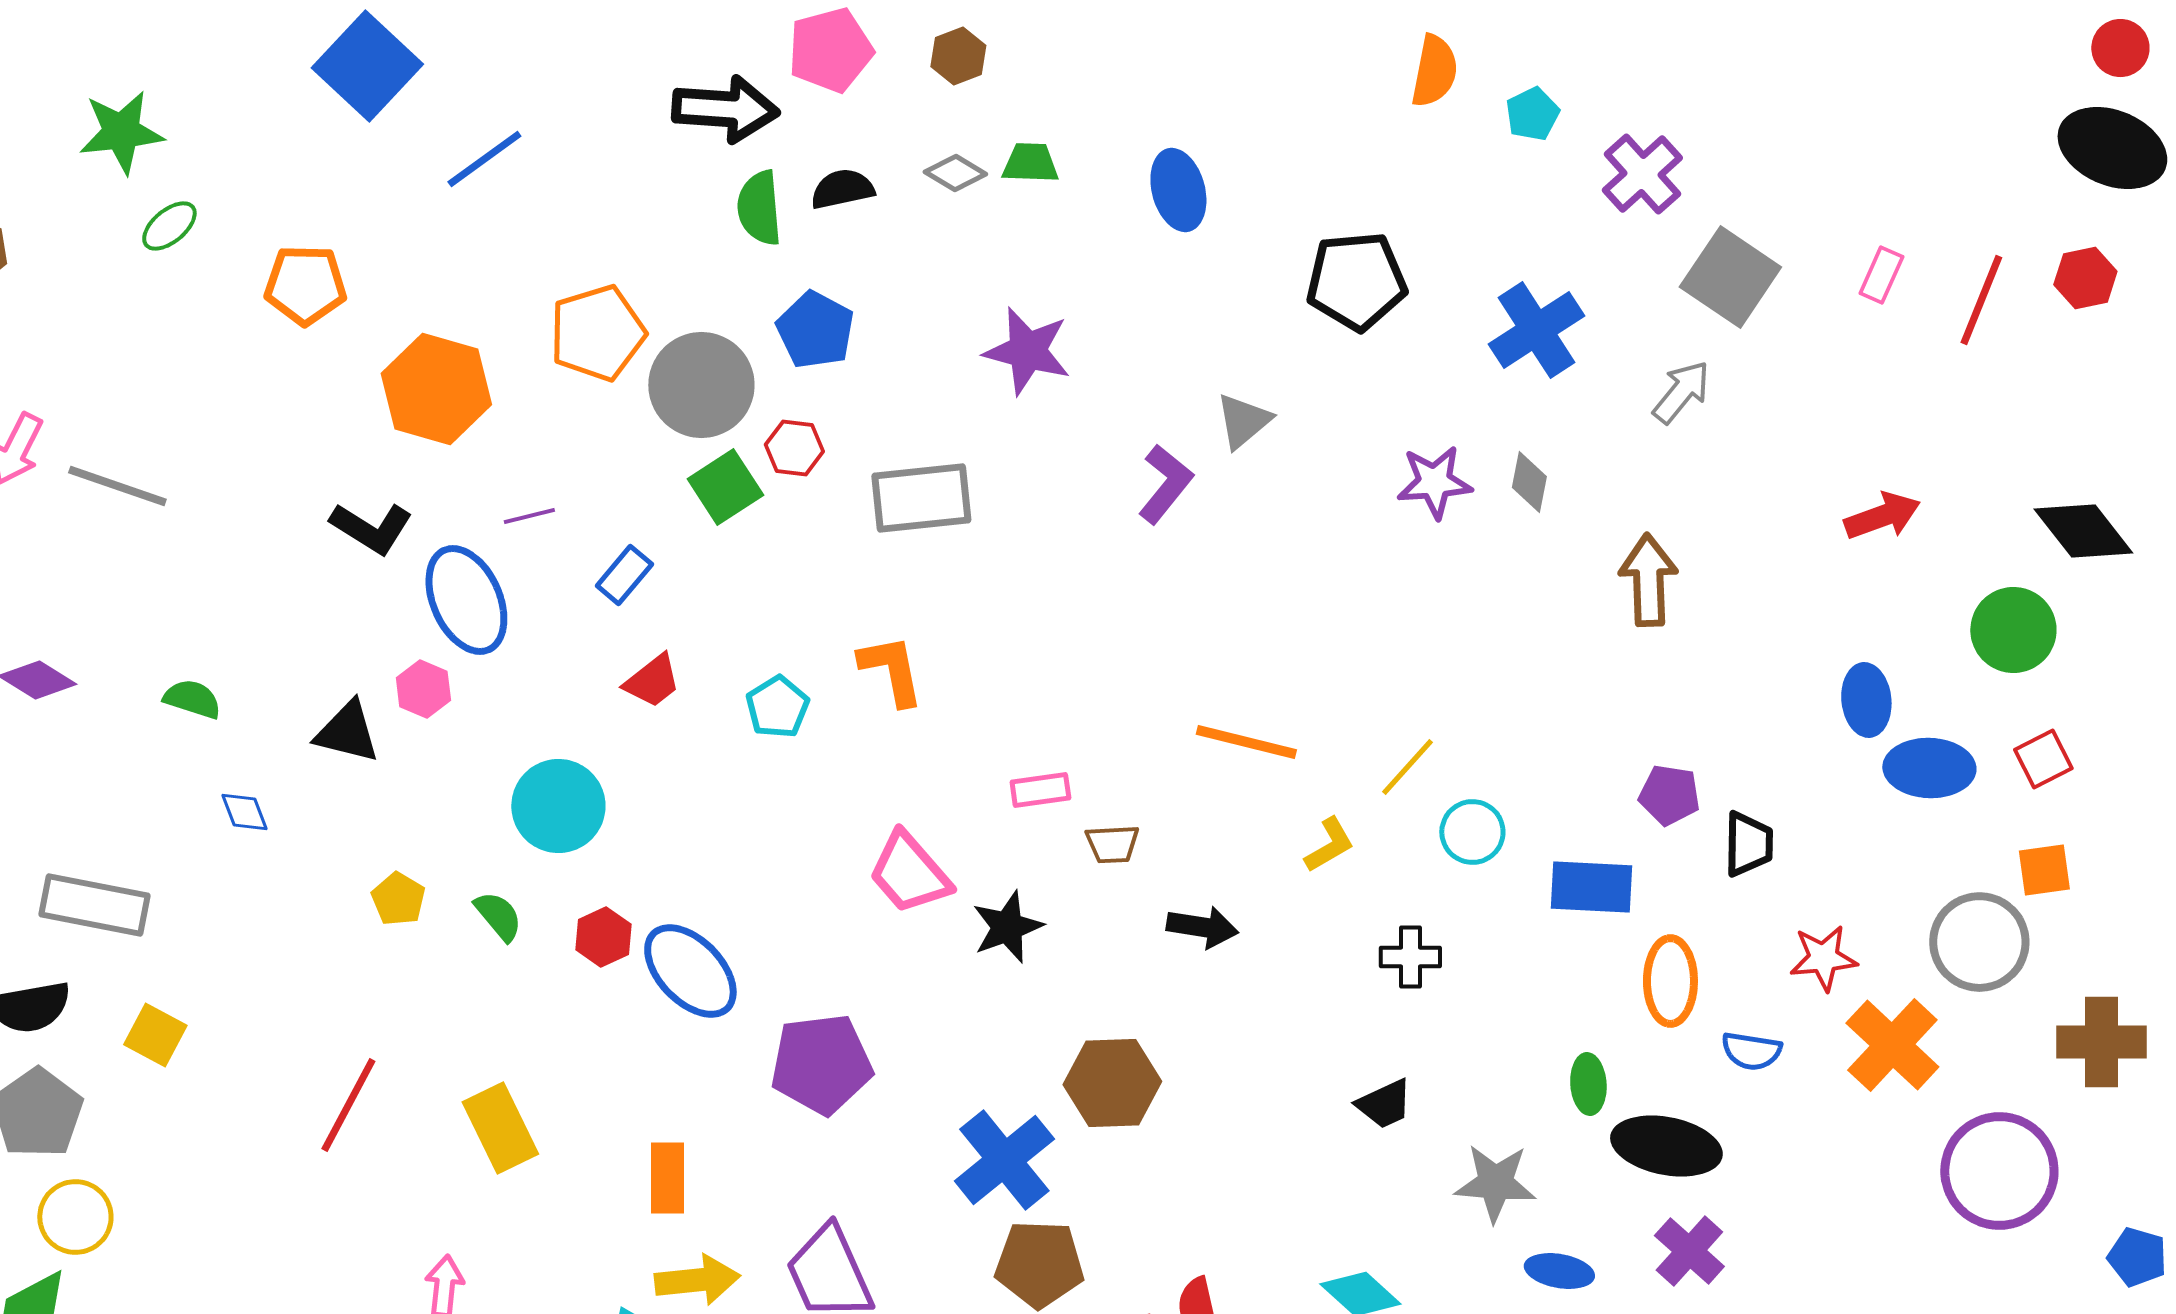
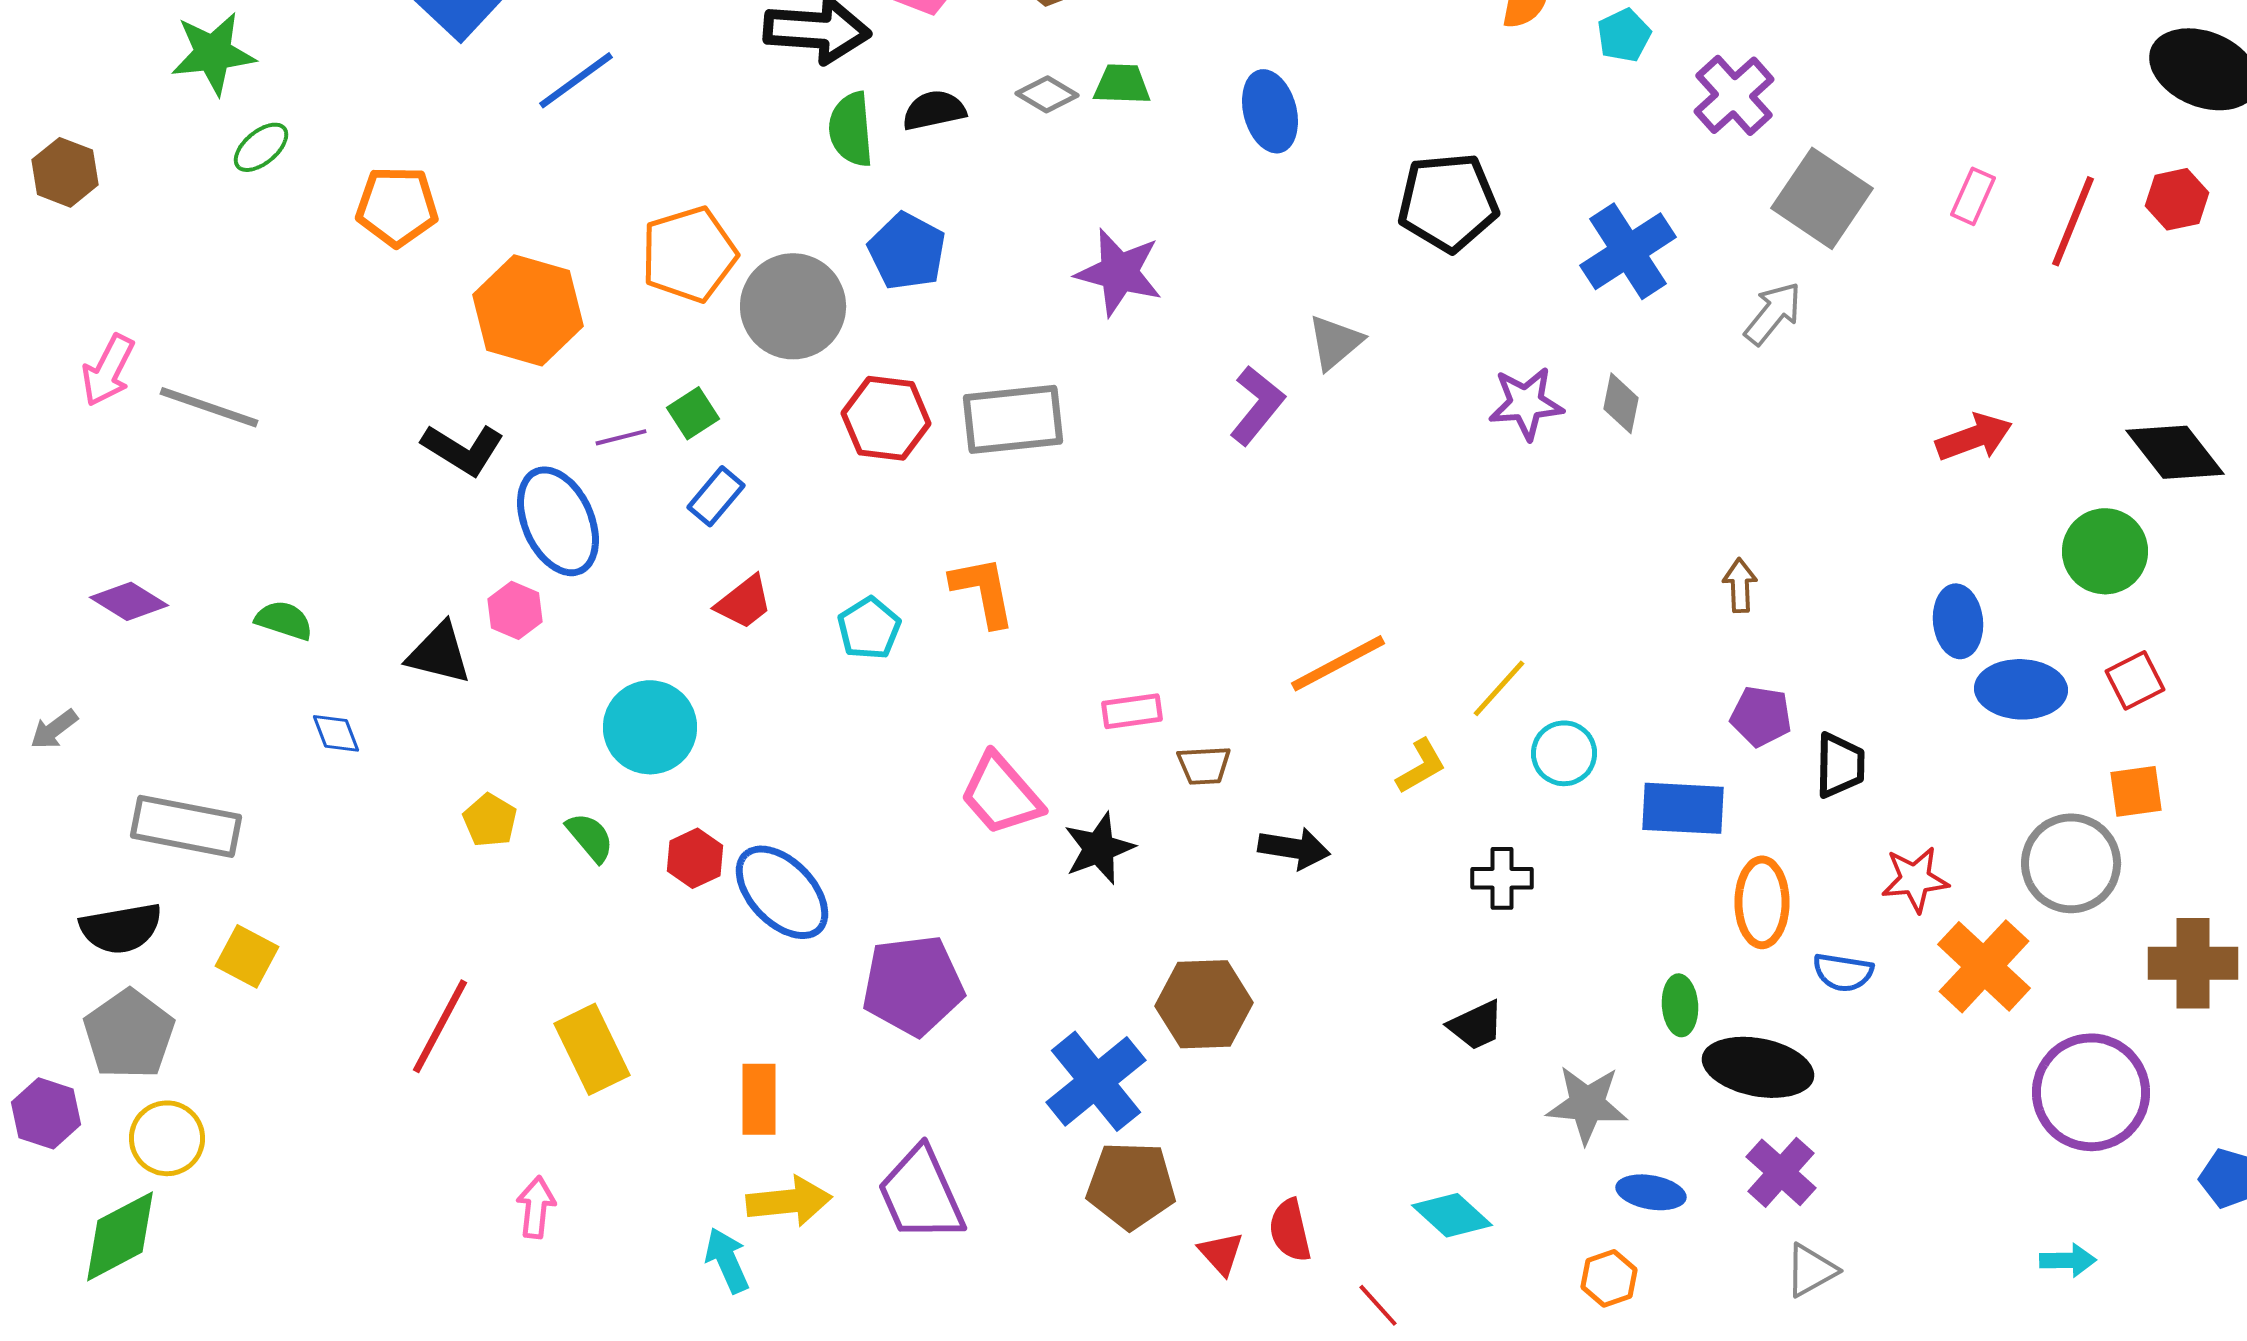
red hexagon: (794, 448) -> (886, 418), moved, size x1.5
green square: (725, 487) -> (693, 413), moved, size x0.7
brown arrow: (1648, 580) -> (1740, 585), moved, size x0.6
orange line: (1246, 742) -> (1338, 663), turned -42

